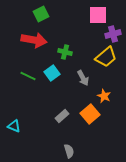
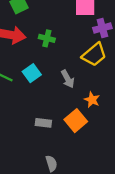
green cross: (65, 52) -> (47, 38), moved
gray rectangle: (62, 116) -> (43, 123), turned 48

